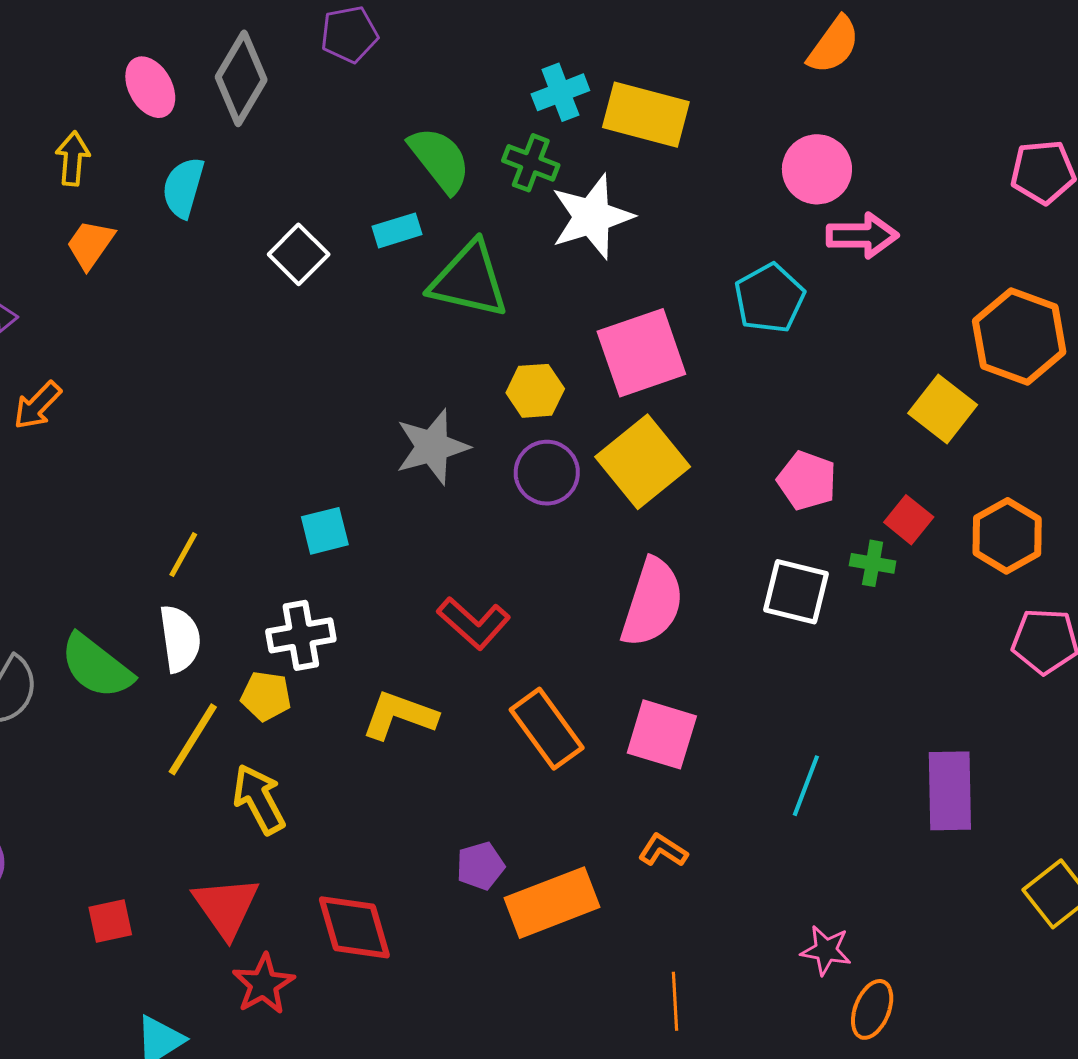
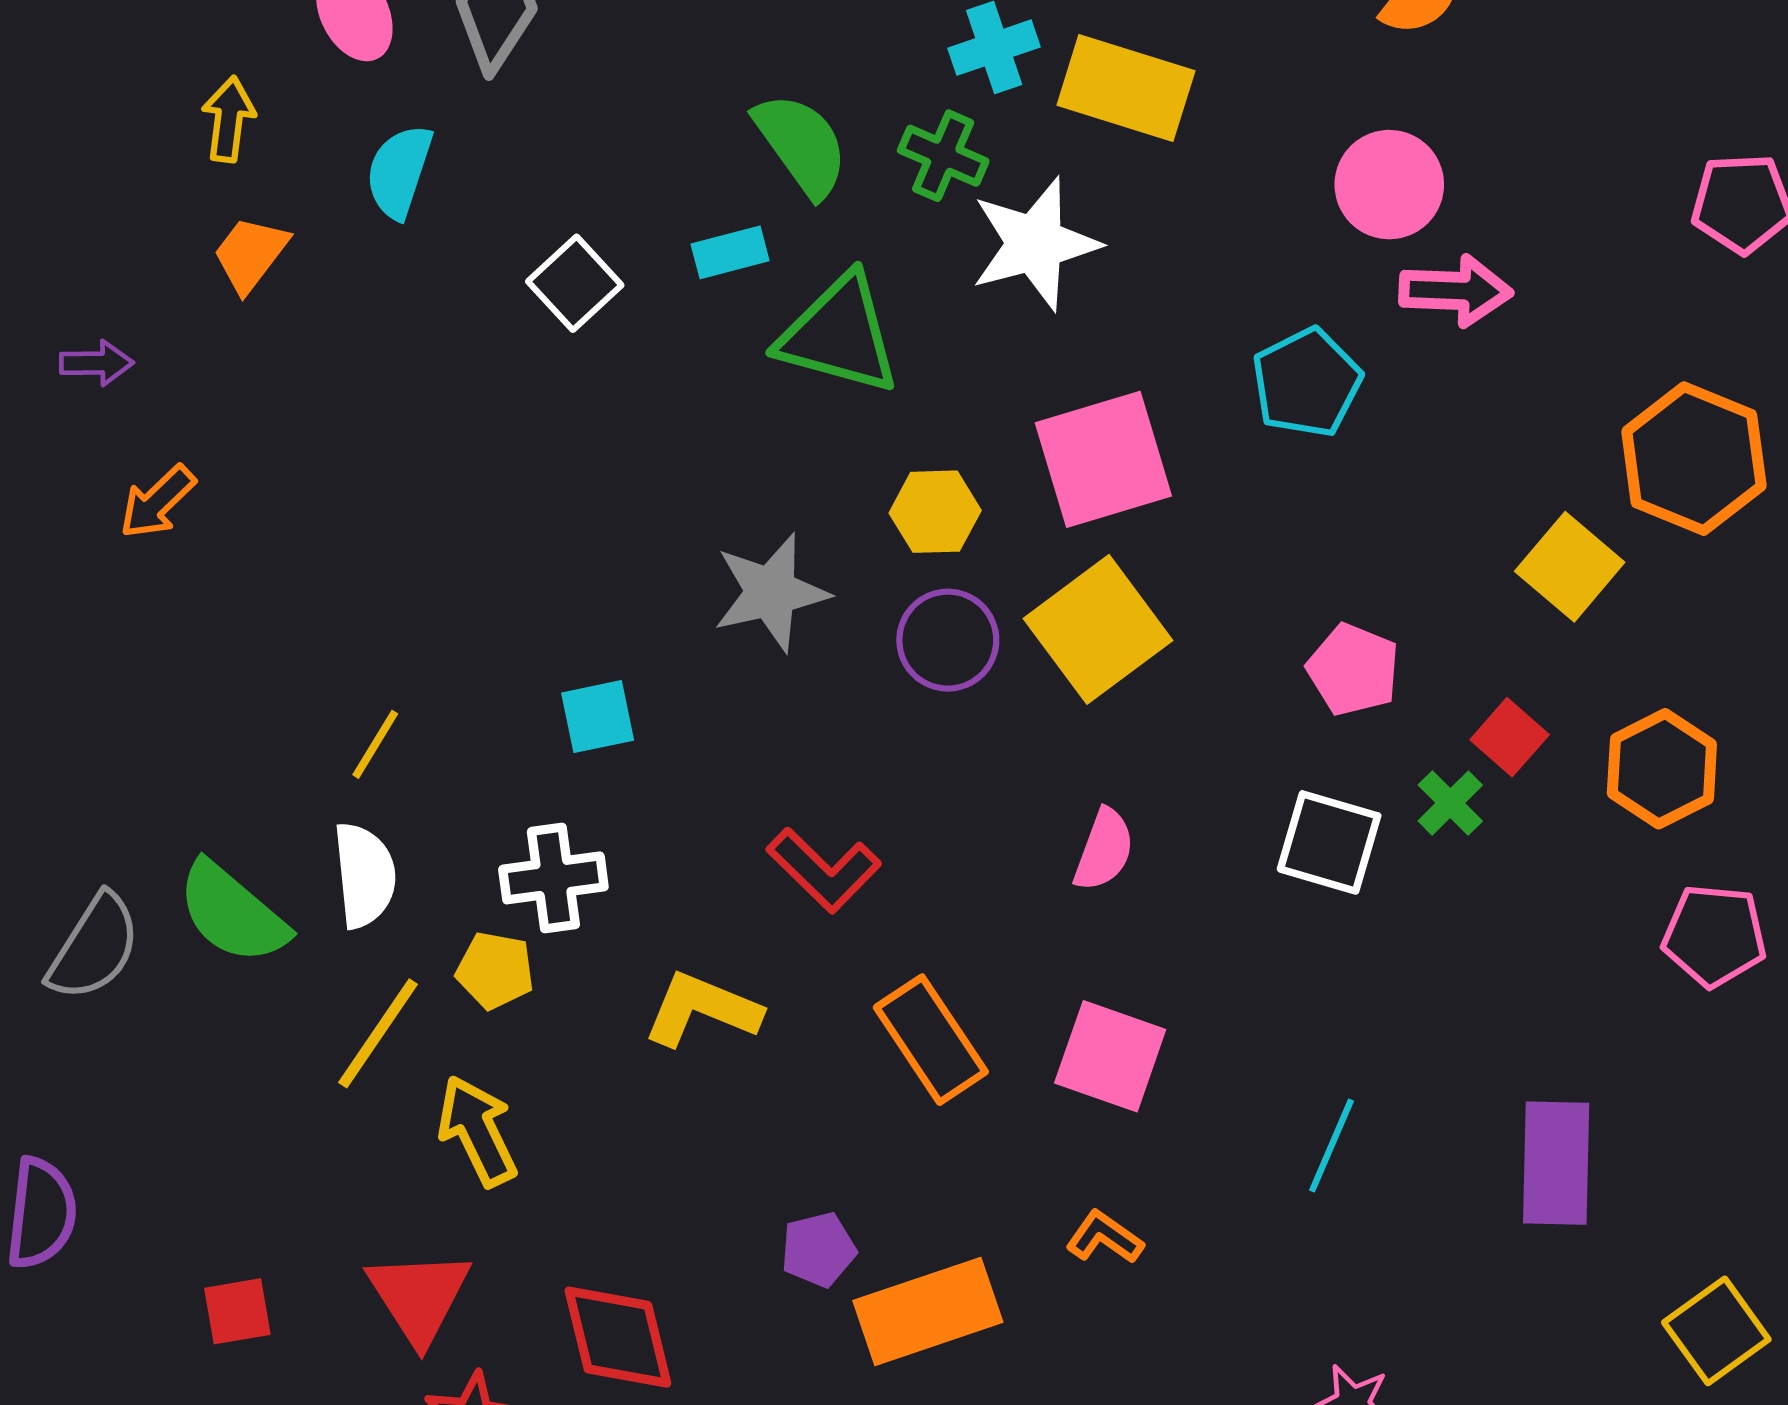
green cross: (873, 563) -> (1450, 803), turned 33
pink semicircle: (652, 603) -> (1104, 850), size x0.6

